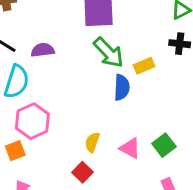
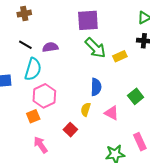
blue semicircle: (122, 87) -> (96, 87), moved
green square: (164, 145) -> (136, 96), moved
red square: (82, 172) -> (70, 130), moved

